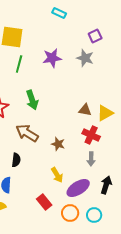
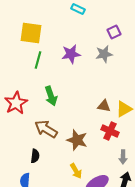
gray star: (85, 58) -> (104, 54), turned -30
brown star: (58, 144) -> (77, 140), size x1.5
gray arrow: (91, 159) -> (123, 157), moved

